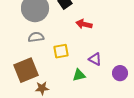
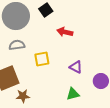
green triangle: (79, 75) -> (73, 94), moved

